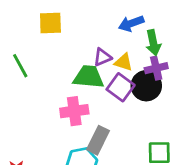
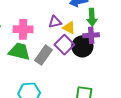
green trapezoid: (89, 77) -> (19, 51), moved
pink cross: (74, 111) -> (23, 29), moved
gray rectangle: (98, 140) -> (43, 55), moved

